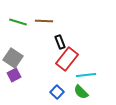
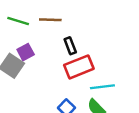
red rectangle: (67, 59) -> (79, 67), turned 30
purple square: (14, 75) -> (26, 52), moved

